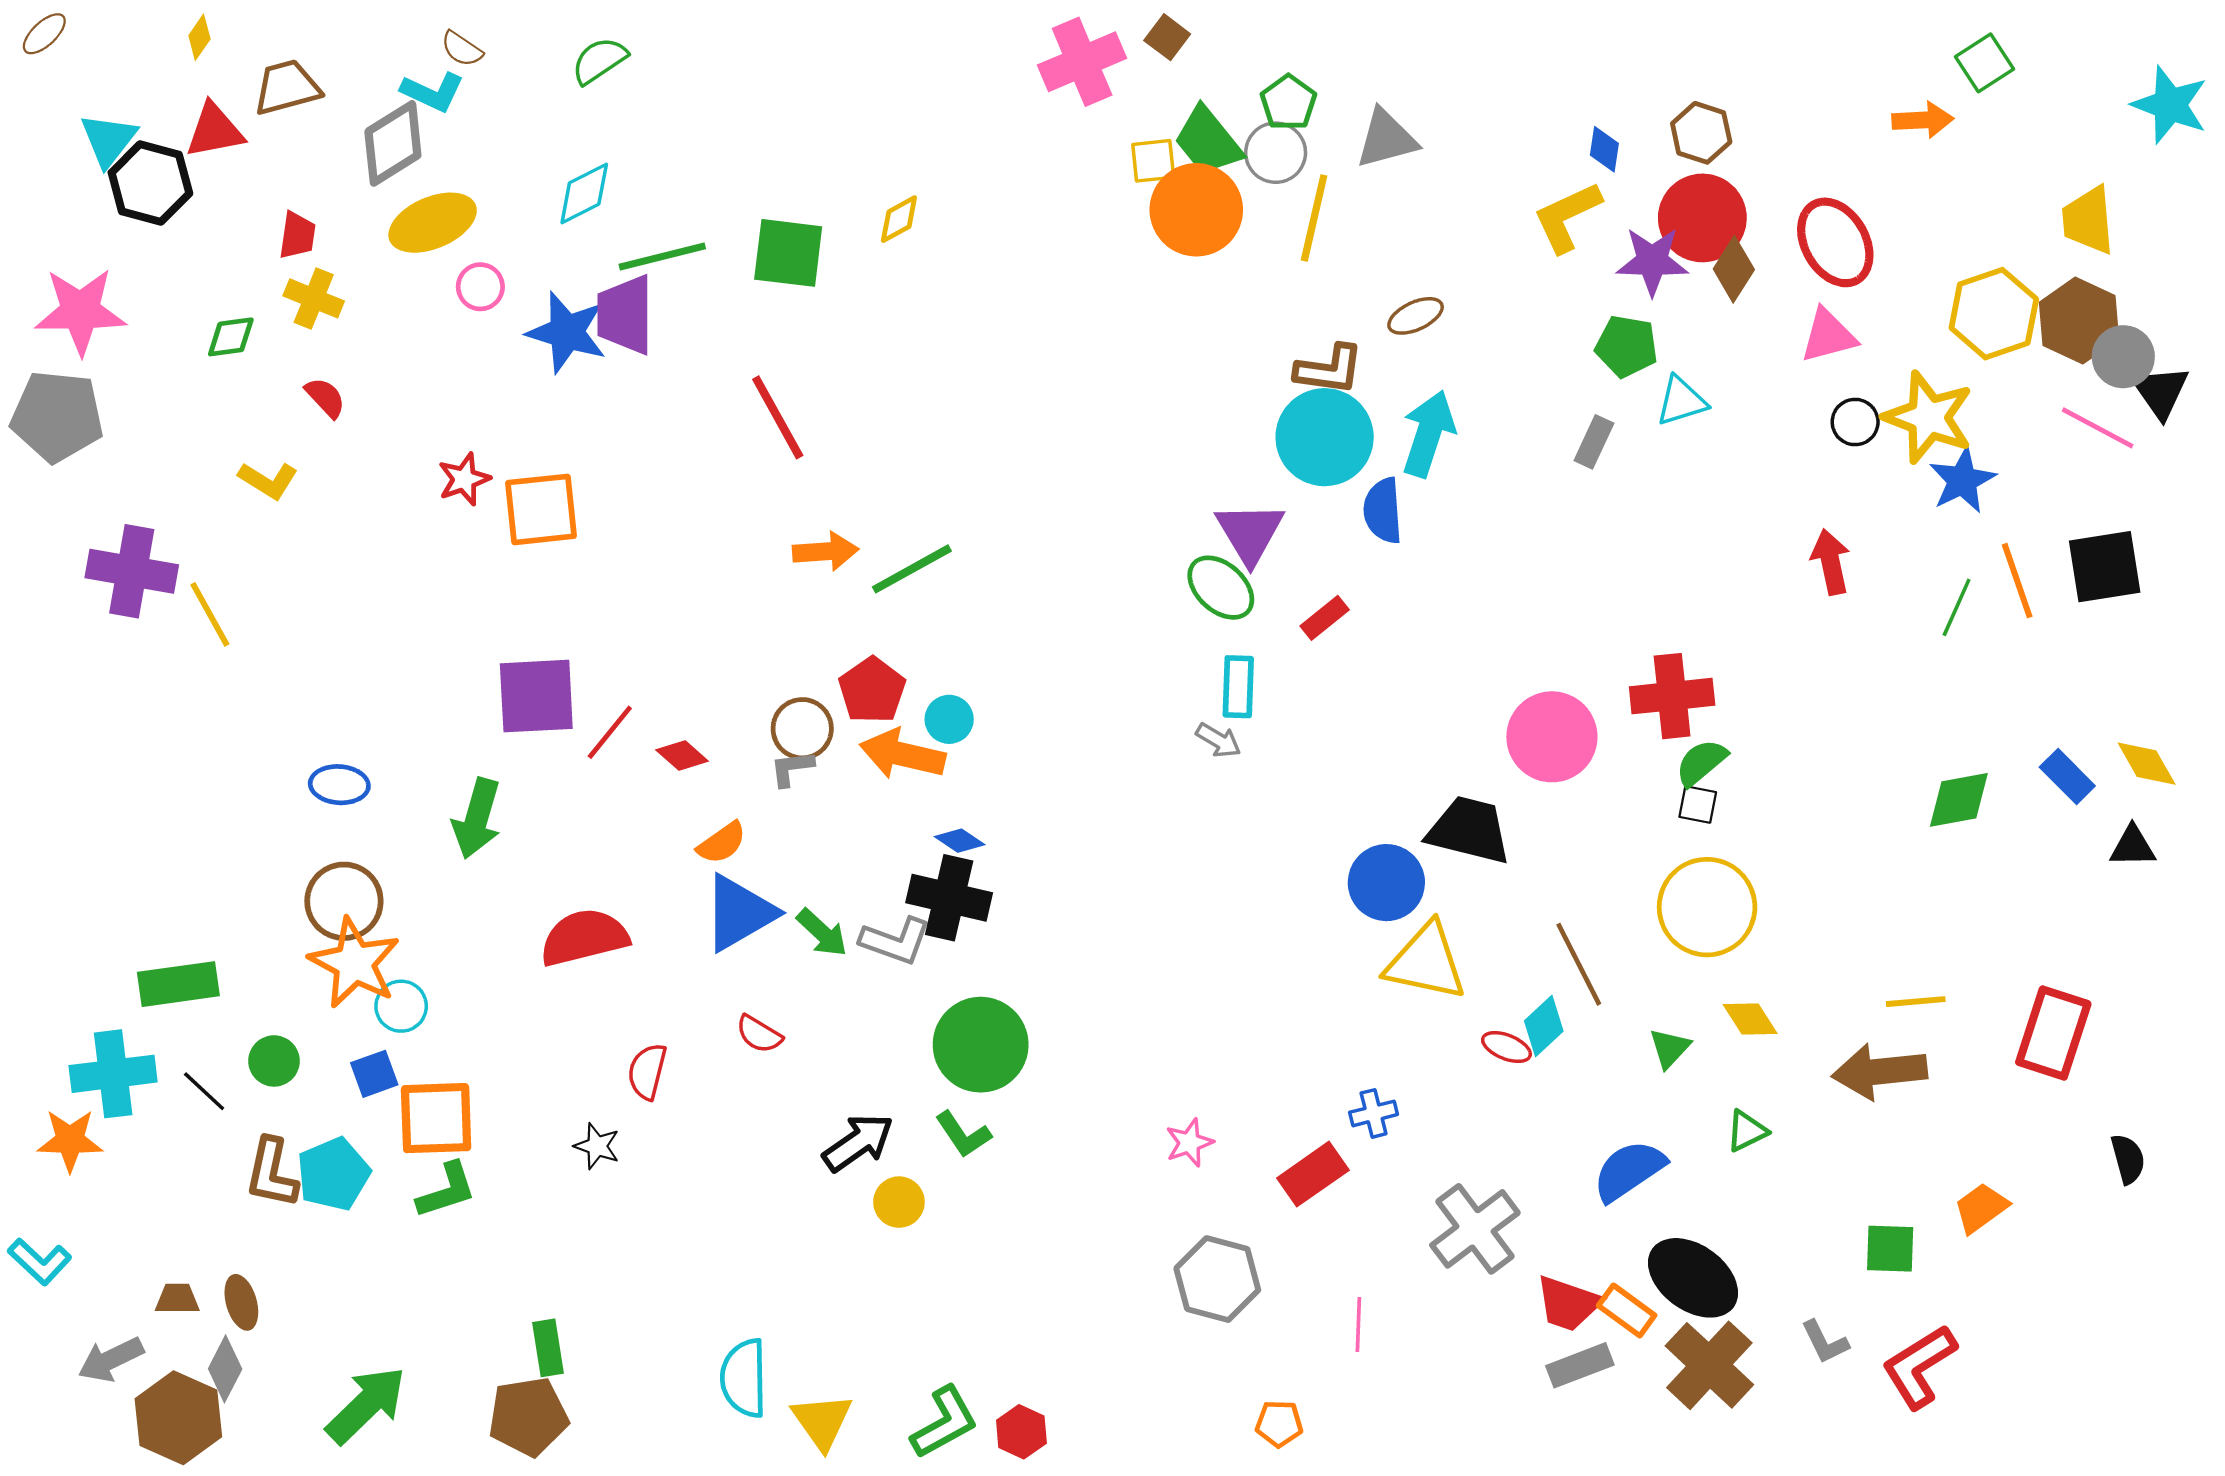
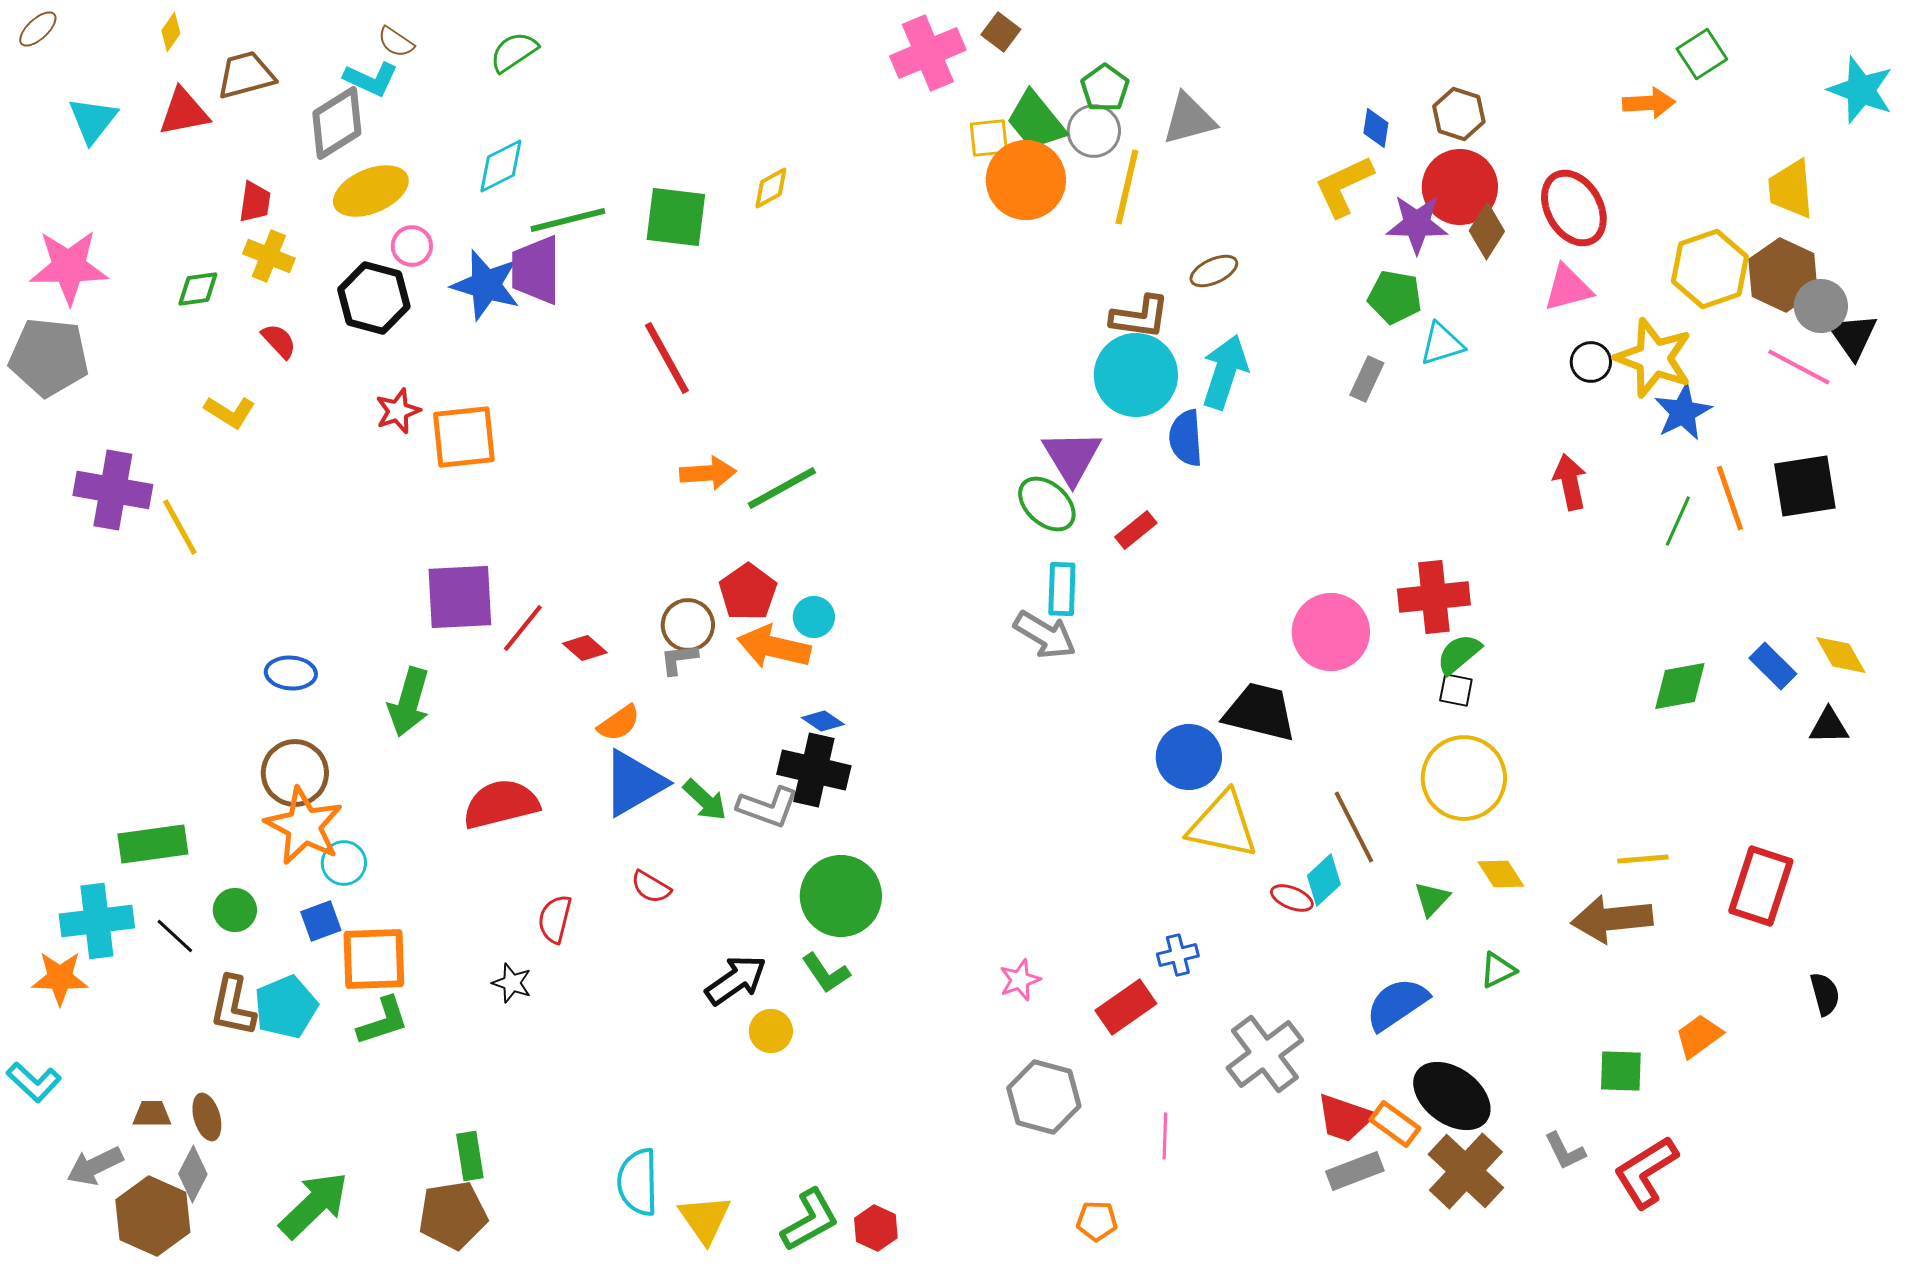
black hexagon: (150, 183) -> (374, 298), moved
gray arrow: (1218, 740) -> (1045, 635), size x1.6

